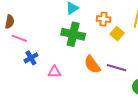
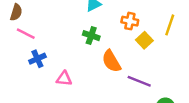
green cross: (73, 34) -> (91, 36), size x0.6
orange semicircle: (92, 65) -> (111, 61), moved

